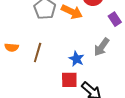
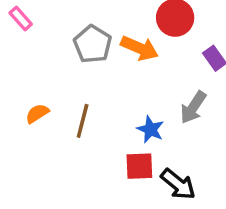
orange semicircle: (12, 47) -> (37, 113), turned 144

